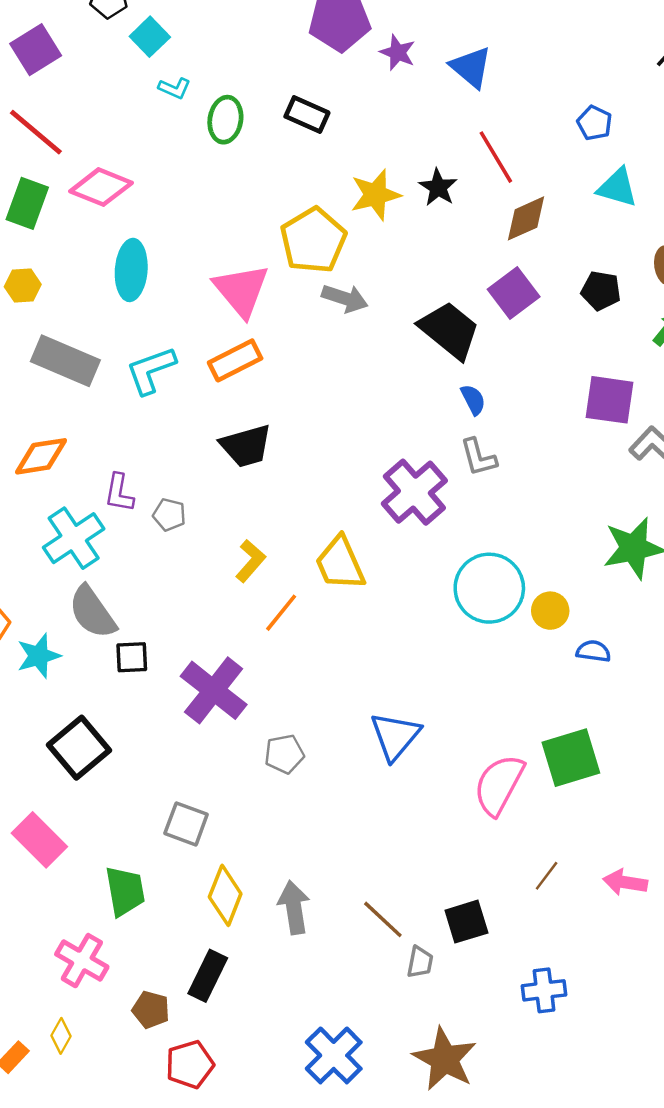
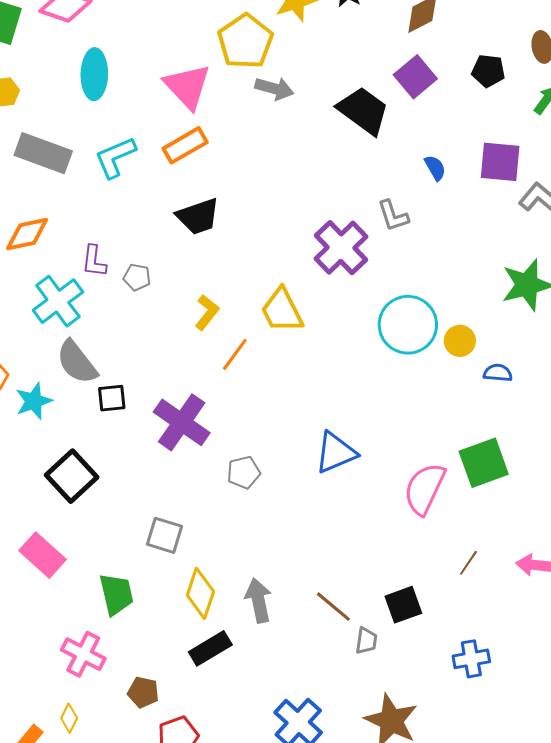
blue semicircle: (473, 400) -> (435, 168), moved
blue triangle: (395, 736) -> (336, 453), turned 30
black rectangle: (208, 976) -> (210, 648), moved, turned 36

